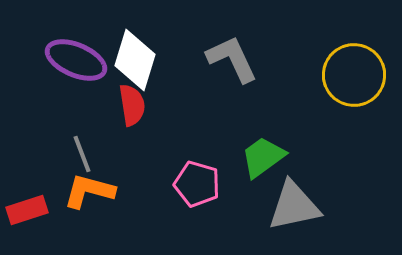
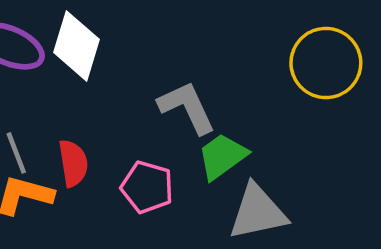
gray L-shape: (232, 59) -> (187, 107), moved
red semicircle: (132, 105) -> (73, 163), moved

